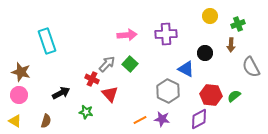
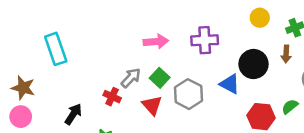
black circle: (205, 53) -> (254, 64), size x1.5
gray hexagon: (168, 91) -> (188, 94), moved
black arrow: (61, 93) -> (73, 114), turned -30
red triangle: (110, 94) -> (152, 105), moved
green semicircle: (234, 96) -> (290, 107), moved

